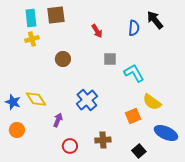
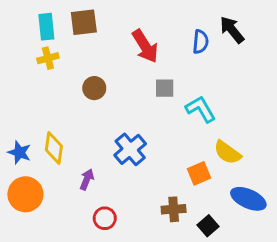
red arrow: (97, 31) -> (145, 46), size x1.6
yellow diamond: (36, 99) -> (54, 148), turned 40
orange circle: (17, 130) -> (25, 194), size x1.5
brown cross: (103, 140) -> (174, 209), moved

